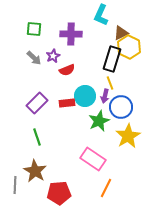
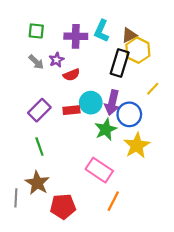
cyan L-shape: (101, 15) -> (101, 31), moved
yellow line: (110, 83) -> (153, 89), moved, turned 64
purple arrow: (105, 96) -> (112, 103), size x1.6

